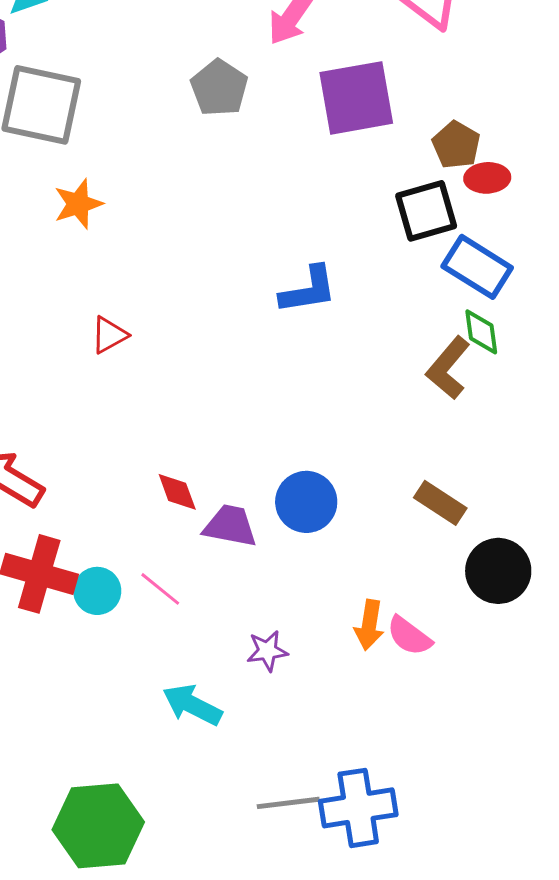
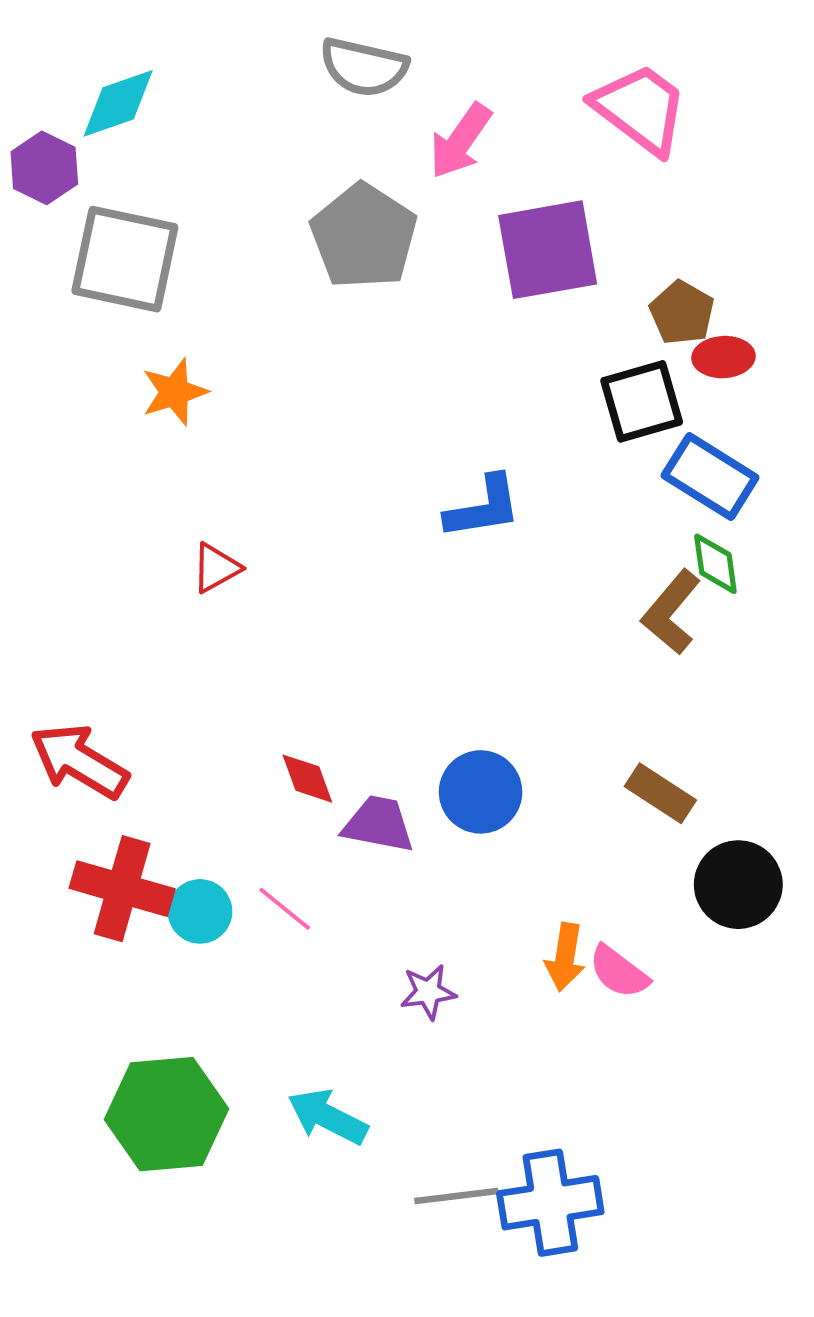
gray pentagon: (219, 88) -> (364, 236), size x1.4
cyan arrow: (192, 705) -> (328, 1117), moved
green hexagon: (98, 826) -> (166, 1114), moved

